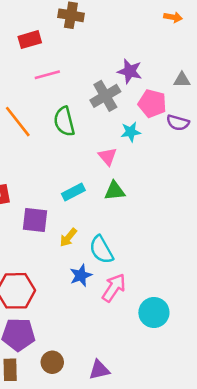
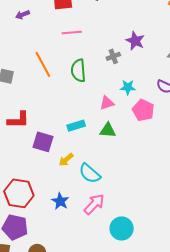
gray cross: (105, 96) -> (113, 56), size x0.6
pink pentagon: (152, 104) -> (143, 110), moved
pink triangle: (108, 156) -> (107, 103), turned 42
cyan semicircle: (101, 250) -> (90, 173), turned -30
blue star: (81, 275) -> (60, 201), moved, turned -30

